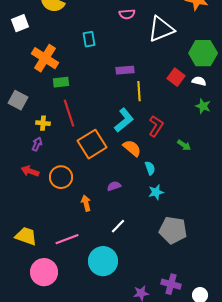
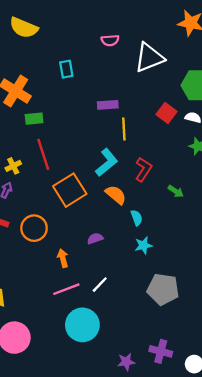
yellow cross: (43, 123) -> (13, 166), turned -32
pink line: (67, 239) -> (66, 289), moved

